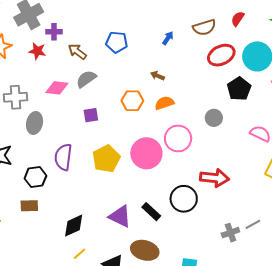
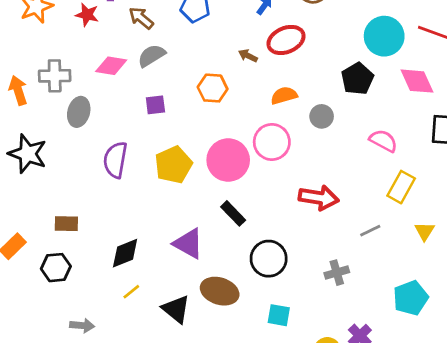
red ellipse: (221, 55) -> (286, 40), moved
orange semicircle: (164, 103) -> (284, 96), moved
black hexagon: (35, 177) -> (56, 268), moved
black circle: (184, 199) -> (269, 259), moved
black rectangle: (151, 212) -> (233, 213), moved
gray line: (253, 224) -> (370, 231), moved

